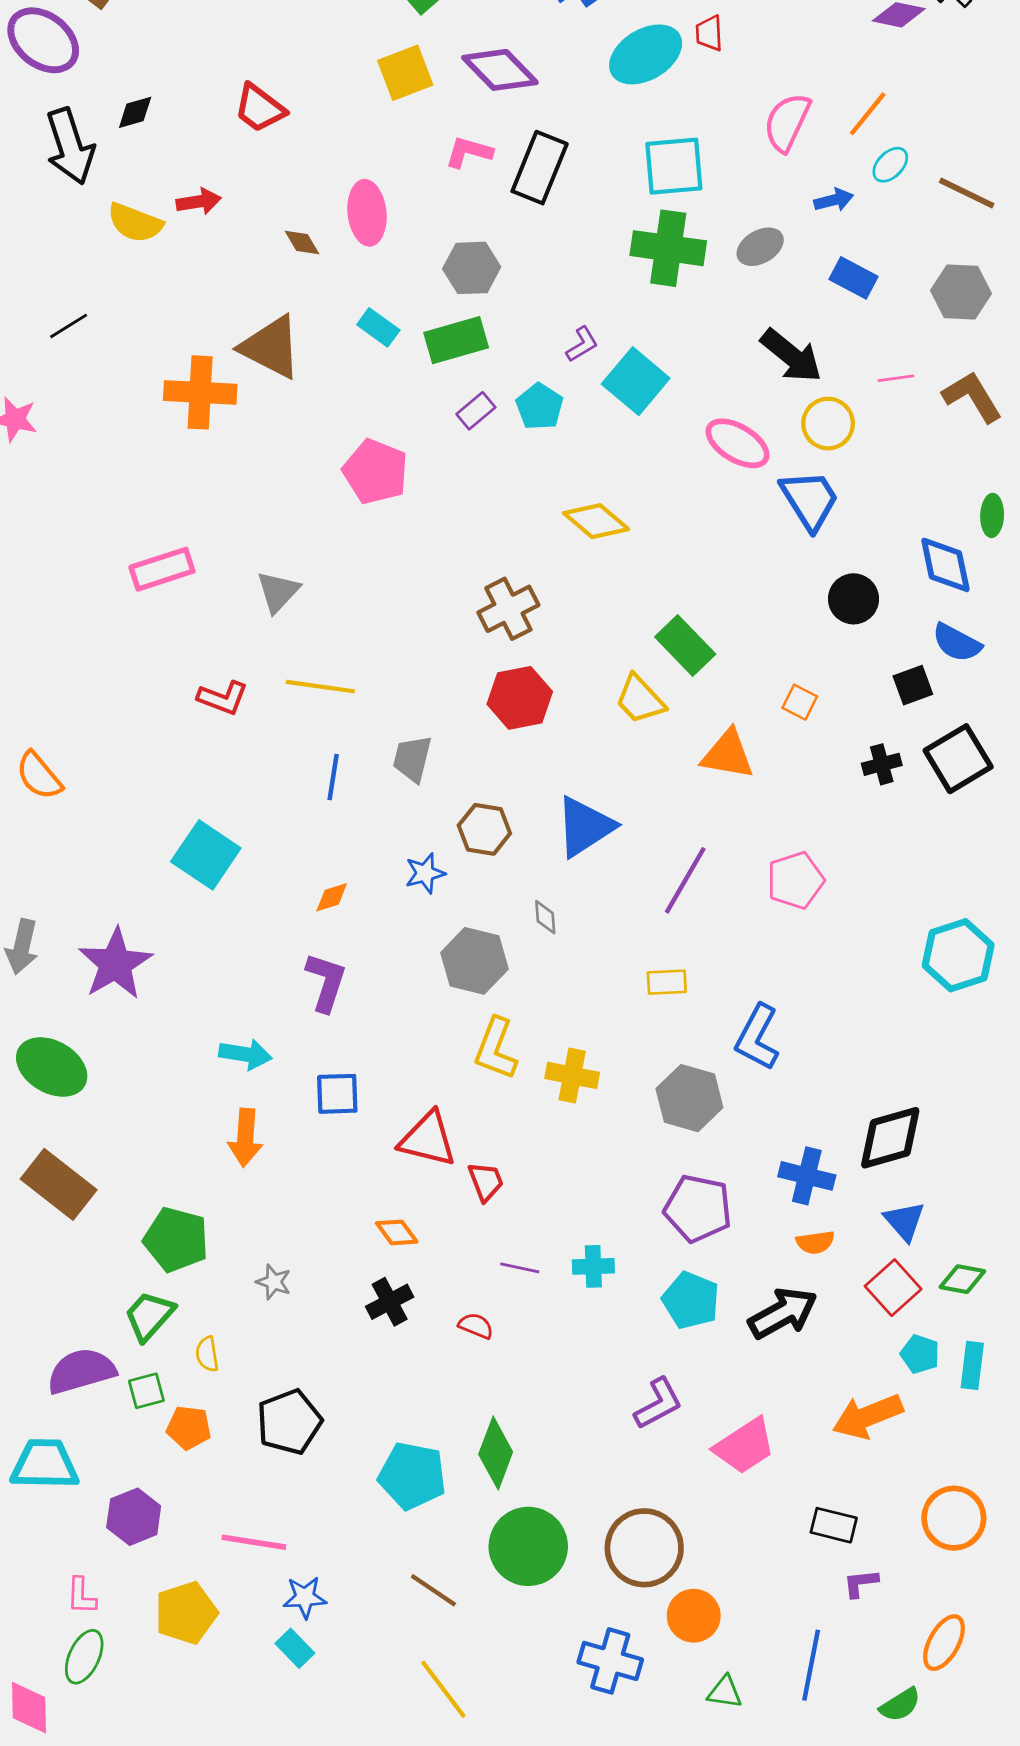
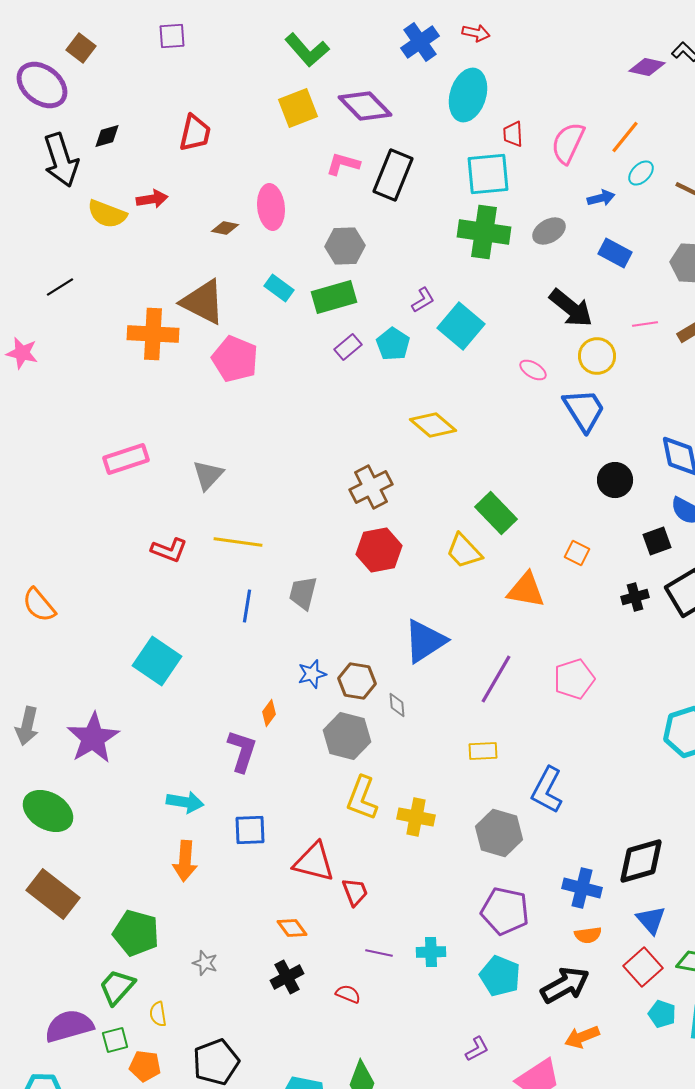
red trapezoid: (709, 33) -> (513, 134), moved
cyan ellipse: (646, 54) -> (468, 95), turned -42
red trapezoid: (260, 108) -> (195, 133), turned -114
brown diamond: (302, 243) -> (225, 228), turned -48
pink ellipse: (738, 443) -> (533, 370), size x0.6
pink pentagon: (375, 472) -> (235, 359), moved
brown hexagon: (484, 829) -> (357, 681), moved
orange diamond: (332, 897) -> (269, 713), moved, turned -36
purple L-shape: (658, 1404) -> (477, 1049), size x0.7
orange arrow: (868, 1416) -> (582, 1037), moved, size x0.7

